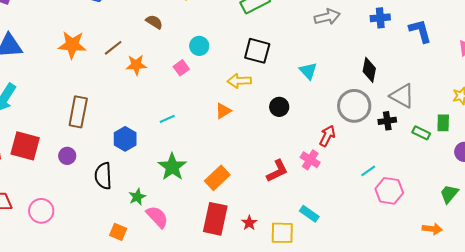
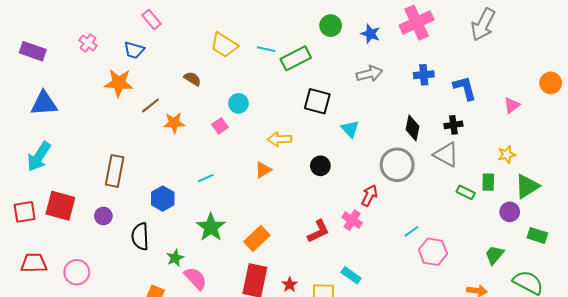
orange star: (72, 45) -> (119, 83), moved
black square: (257, 51) -> (317, 101), moved
black cross: (387, 121) -> (453, 125), moved

